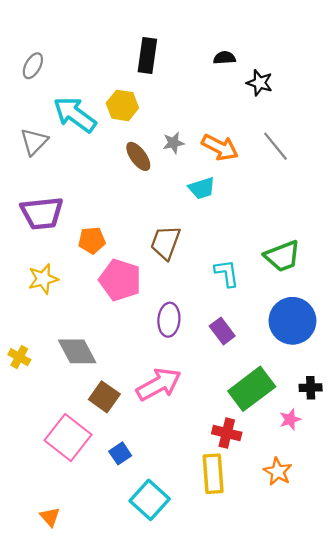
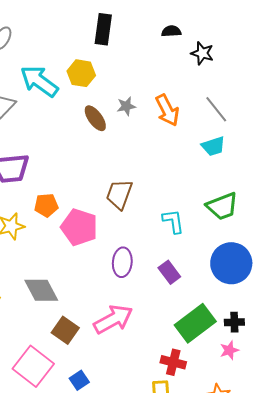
orange arrow: (220, 147) -> (167, 110), turned 36
cyan trapezoid: (202, 188) -> (213, 146), moved
orange pentagon: (92, 240) -> (46, 205), moved
black cross: (311, 388) -> (234, 322), moved

